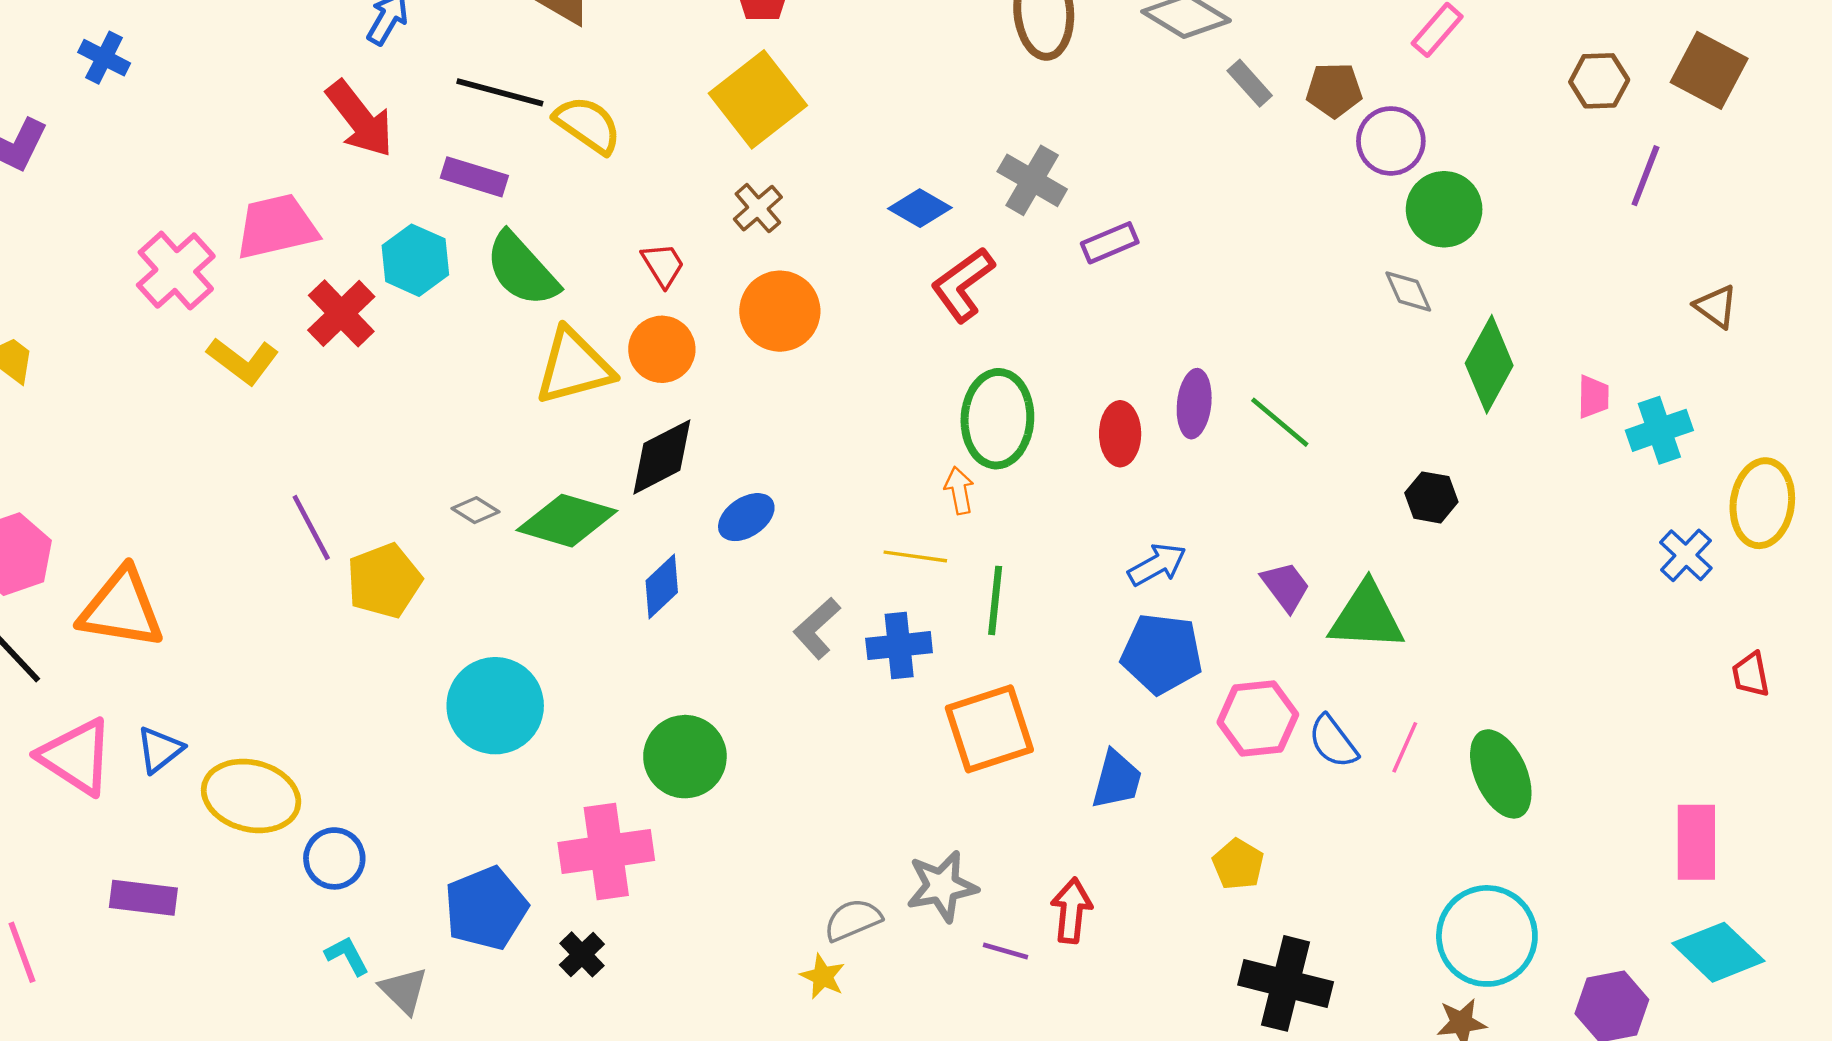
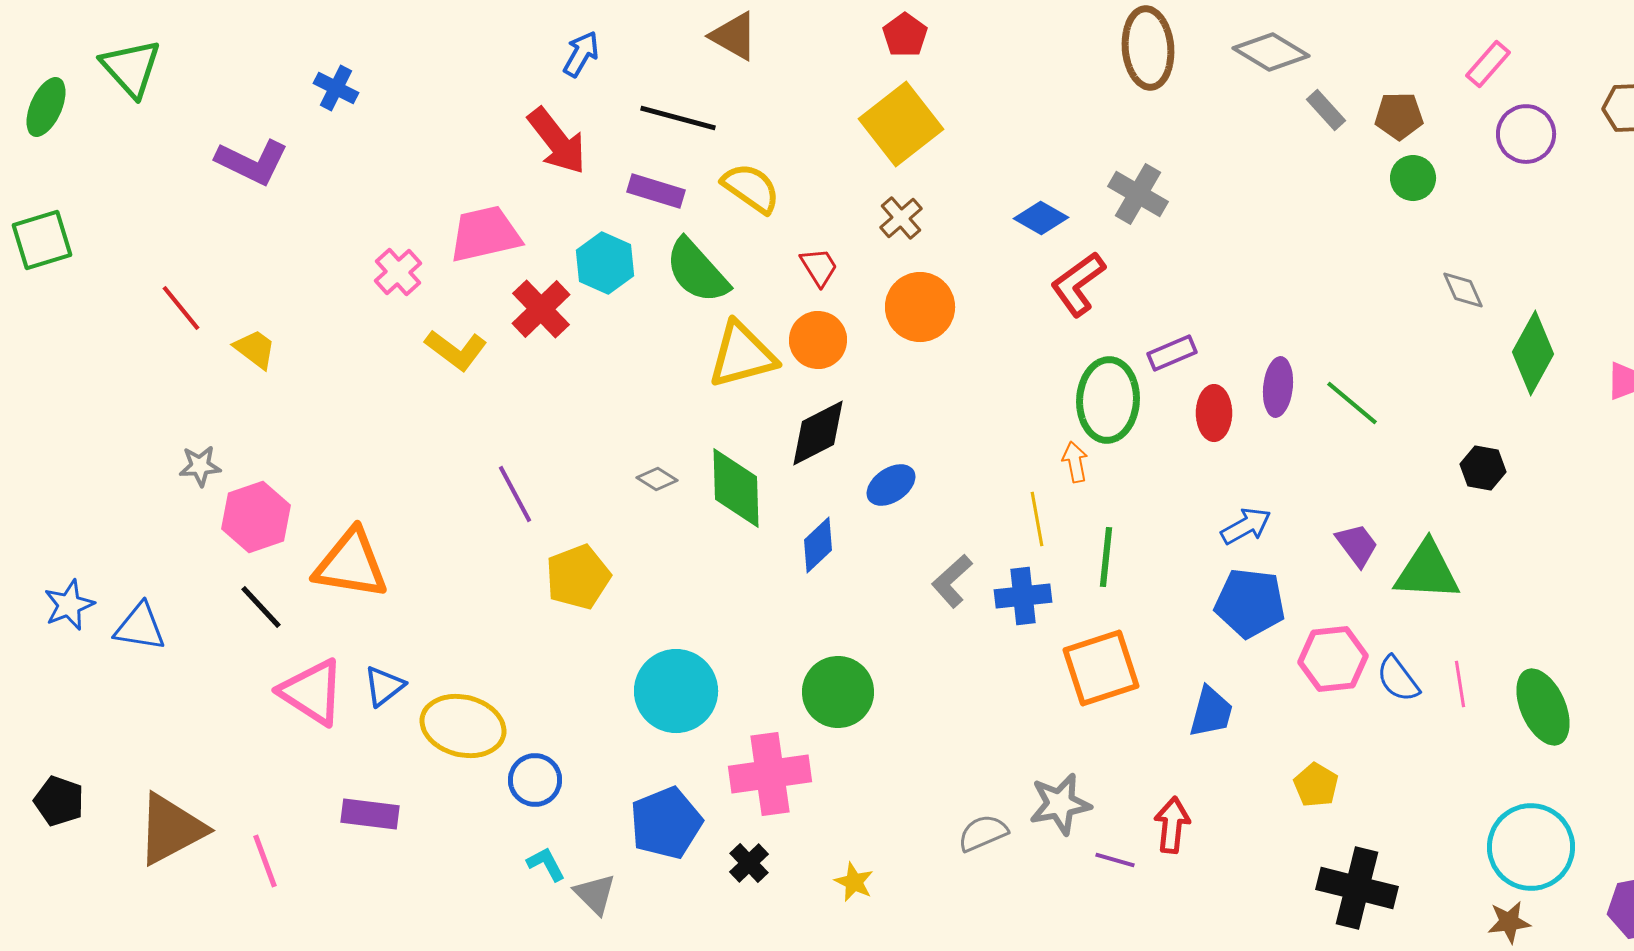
yellow semicircle: (588, 125) -> (751, 188), moved
purple circle: (1391, 141) -> (1526, 134), moved
green circle: (1444, 209) -> (1413, 178), moved, size x0.7
purple rectangle: (1110, 243) -> (1172, 353), moved
pink cross: (176, 271) -> (398, 272), size x0.7
green diamond: (567, 521) -> (736, 488), turned 72
yellow line: (915, 556) -> (1037, 519), turned 72
yellow pentagon: (384, 581) -> (578, 577), moved
cyan circle: (495, 706) -> (676, 691), moved
pink line: (1405, 747) -> (1460, 684), turned -33
yellow star: (823, 976) -> (854, 882), moved

